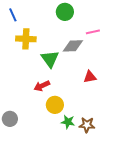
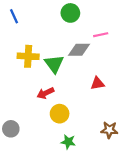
yellow cross: (26, 39) -> (28, 56), moved
green star: (68, 122) -> (68, 142), moved
brown star: (87, 125) -> (109, 130), moved

